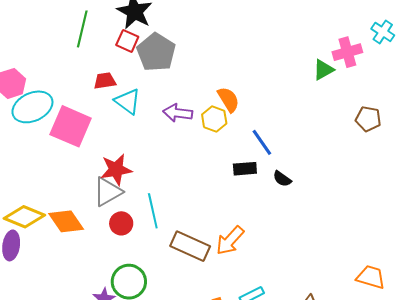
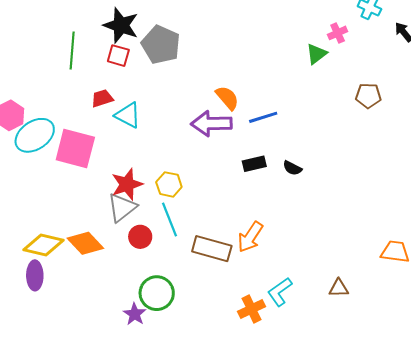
gray pentagon: (156, 52) -> (161, 45), moved
pink cross: (347, 52) -> (338, 33), size x0.7
purple arrow: (178, 113) -> (211, 124), moved, size x1.4
yellow hexagon: (214, 119) -> (169, 184), moved
blue line: (262, 142) -> (263, 117), moved, turned -64

